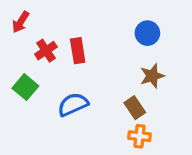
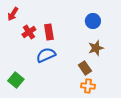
green square: (25, 87) -> (16, 80), moved
blue semicircle: (73, 104) -> (46, 55), moved

